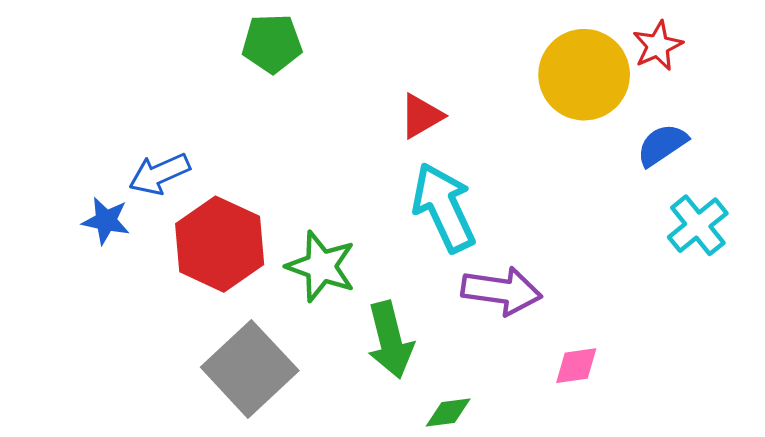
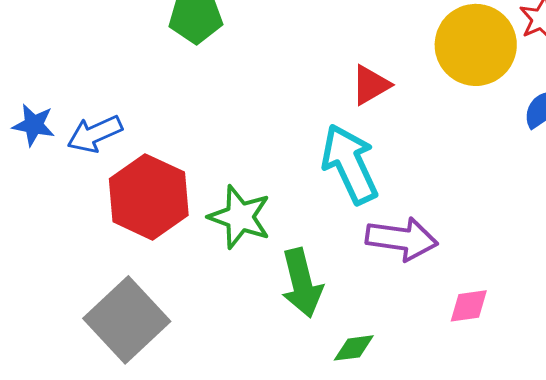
red triangle: (421, 116) -> (371, 85), moved
blue star: (106, 221) -> (34, 125), moved
gray square: (250, 369) -> (127, 320), moved

